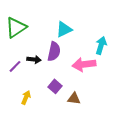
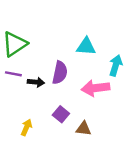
cyan triangle: (64, 29) -> (86, 46), moved, turned 30
purple line: (15, 66) -> (13, 74), moved, turned 56

